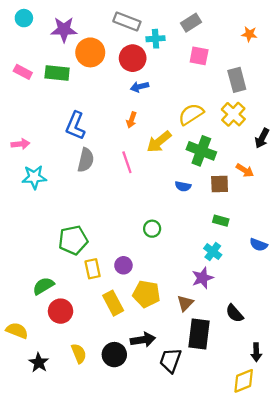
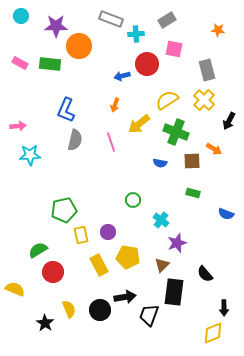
red circle: (133, 58) -> (147, 64), moved
cyan cross: (213, 252) -> (161, 220), moved
black star: (39, 363) -> (45, 323), moved

